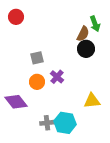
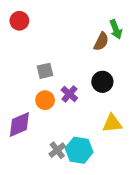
black circle: (86, 49) -> (102, 82), moved
purple diamond: (16, 102) -> (19, 125), turned -75
gray cross: (47, 123) -> (57, 150), turned -32

